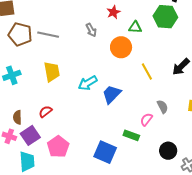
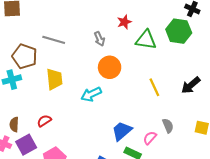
green triangle: (135, 27) -> (146, 40), size x1.5
brown pentagon: (20, 34) -> (25, 56), moved
orange circle: (121, 47) -> (110, 67), moved
blue trapezoid: (112, 94) -> (122, 131), moved

